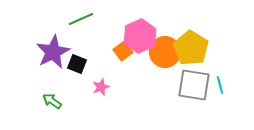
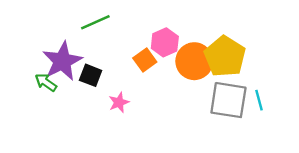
pink hexagon: (140, 36) -> (165, 42), size x0.7
green arrow: (52, 101) -> (46, 82), moved

